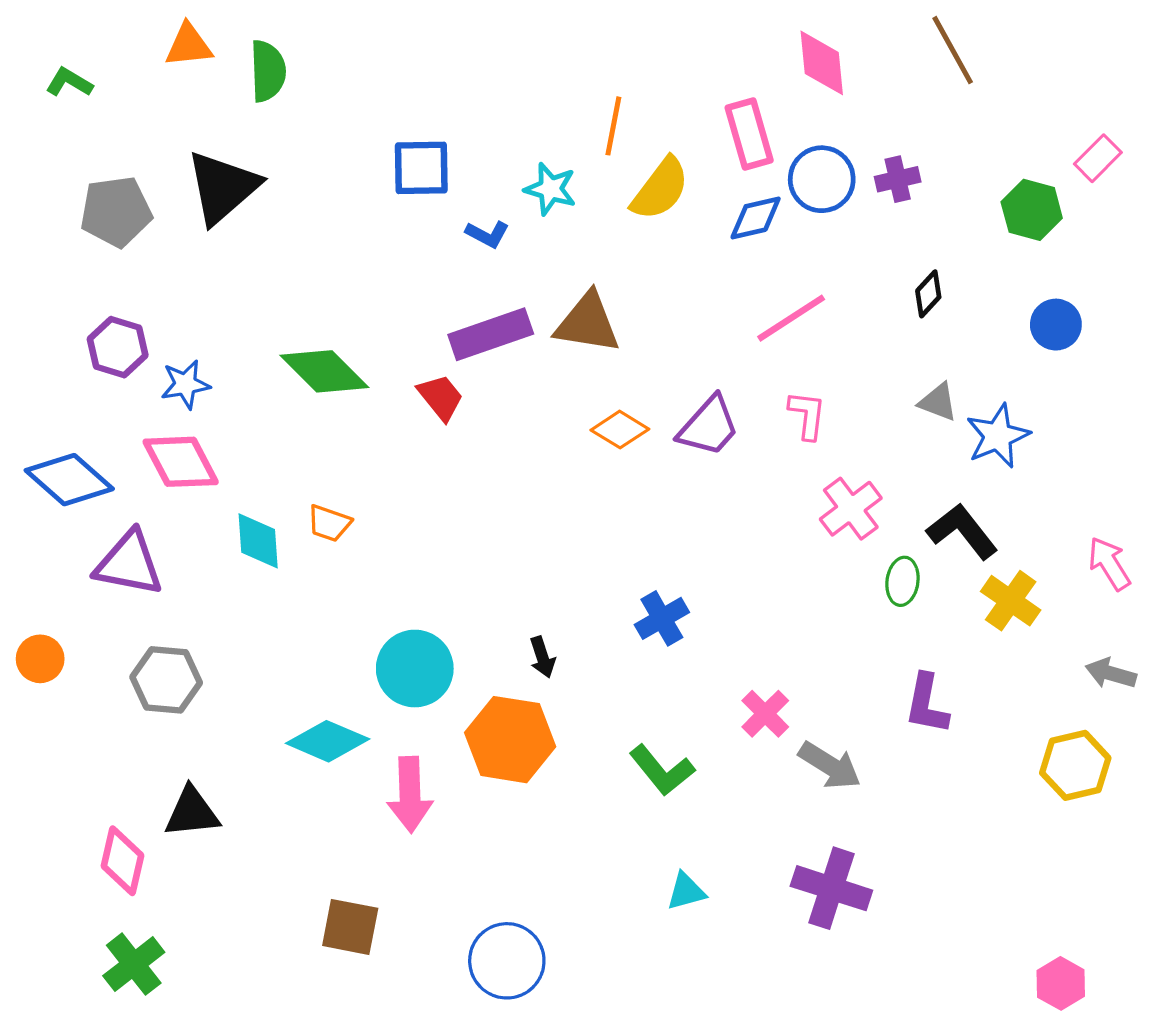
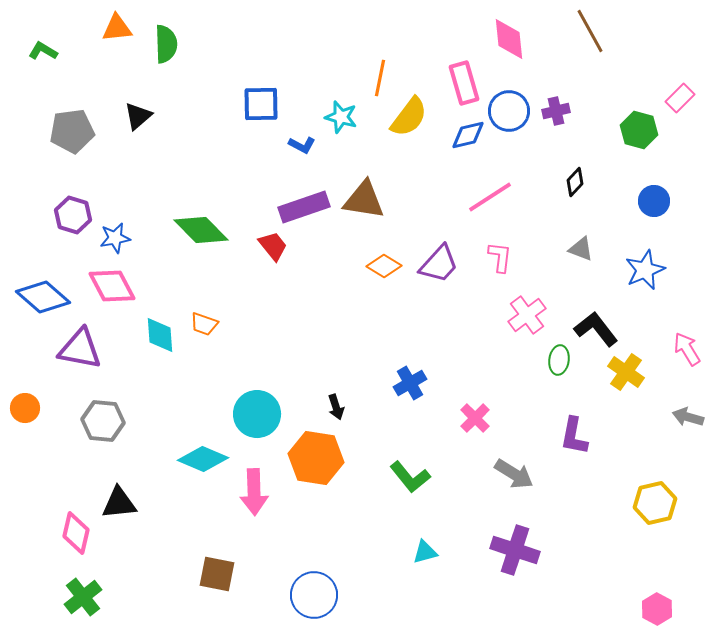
black triangle: (223, 187) -> (138, 116), size x0.6
blue star: (998, 436) -> (645, 270), moved
pink cross: (765, 714) -> (475, 418), moved
yellow hexagon: (1075, 765) -> (655, 503), moved

